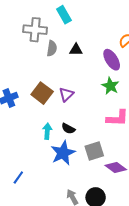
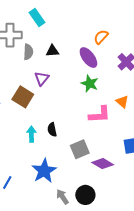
purple triangle: (66, 94) -> (42, 78), moved
black semicircle: (68, 129) -> (52, 130), turned 56
blue star: (63, 153) -> (44, 171), moved

